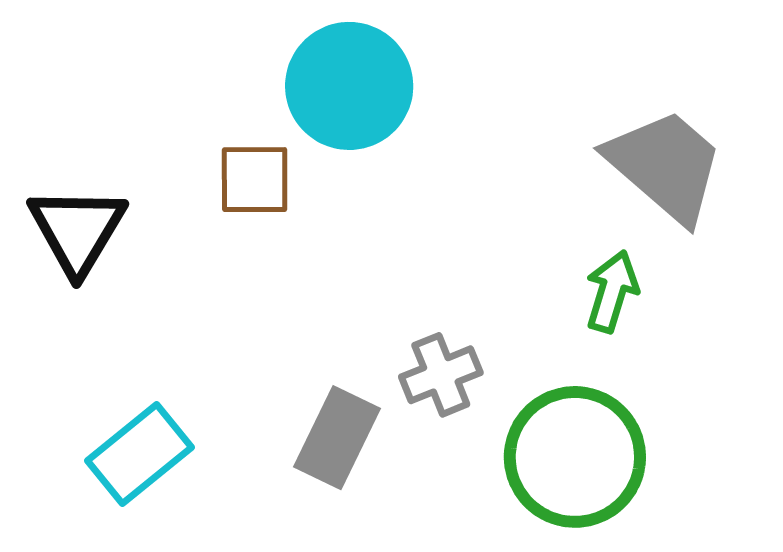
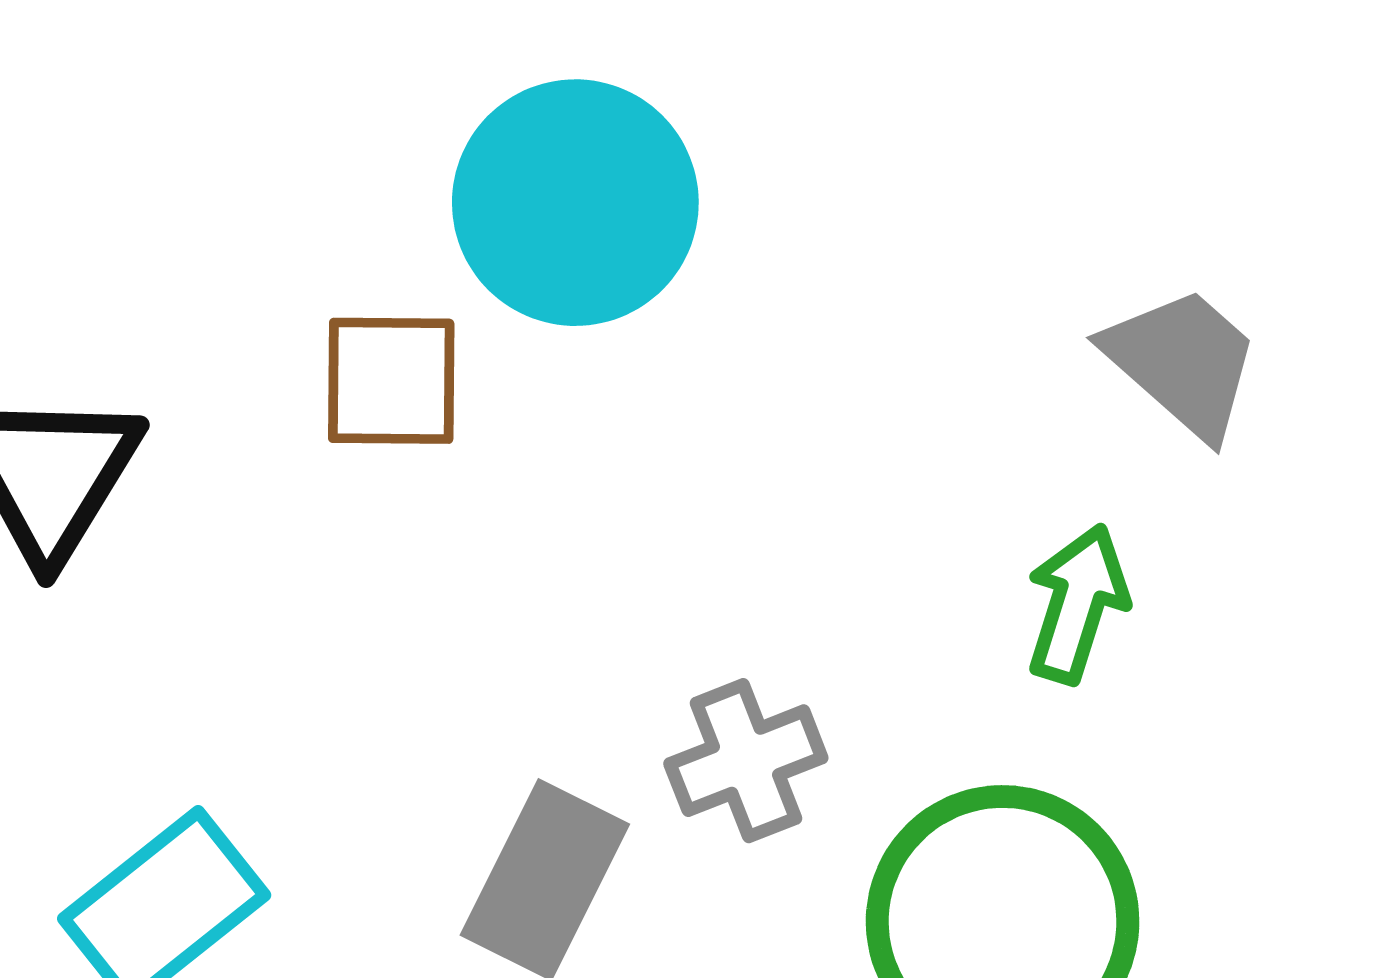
gray trapezoid: (665, 165) -> (1182, 362), size x0.7

